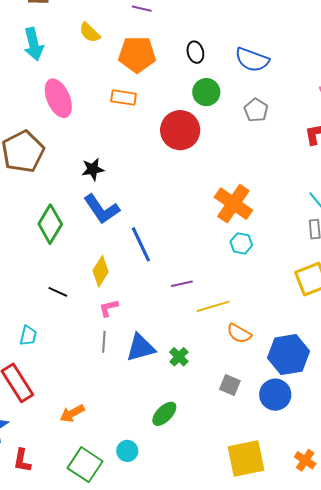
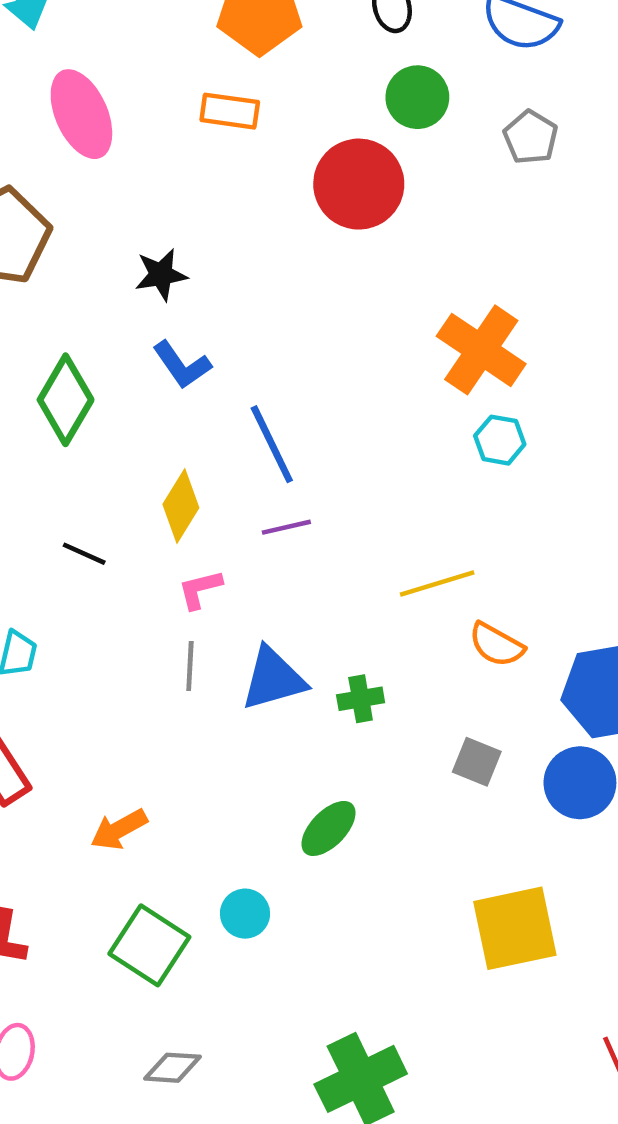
blue L-shape: (102, 209) -> (182, 365), size x0.7
purple line: (182, 284) -> (286, 527), moved
green cross: (179, 357) -> (361, 699), turned 36

